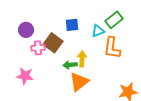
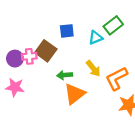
purple circle: (26, 30) -> (15, 59), moved
orange L-shape: (112, 48) -> (117, 78), moved, turned 55
yellow arrow: (82, 59) -> (93, 68), moved, turned 140

